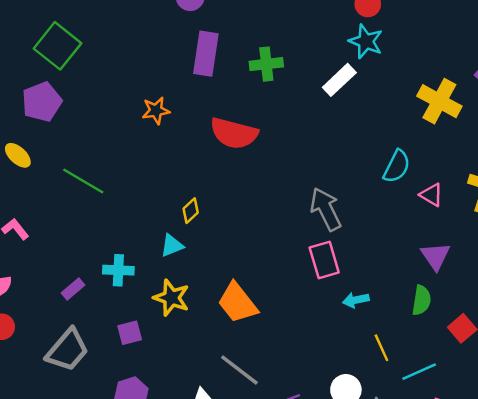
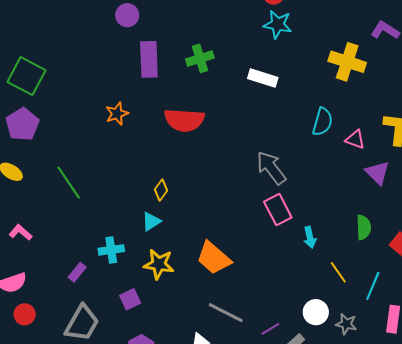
white rectangle: (339, 80) -> (263, 78), moved, turned 72
green line: (83, 181) -> (69, 183), turned 36
purple triangle: (435, 256) -> (377, 173), moved
cyan arrow: (356, 300) -> (310, 237), turned -80
cyan line: (419, 372) -> (373, 286), turned -32

